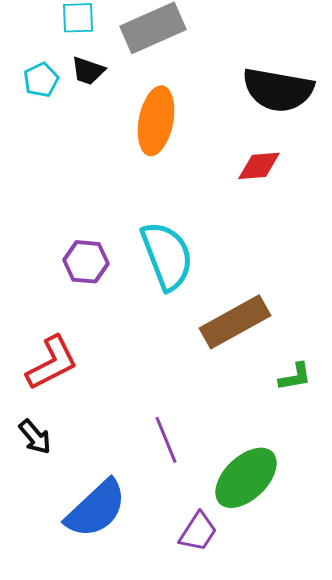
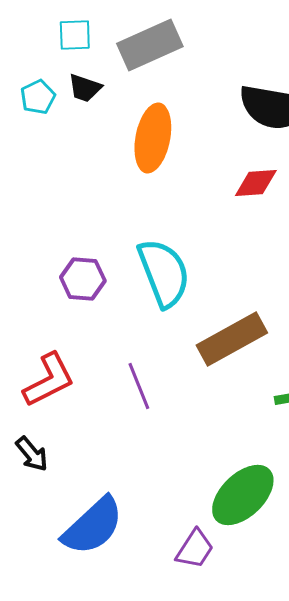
purple line: (166, 440) -> (139, 386), moved

